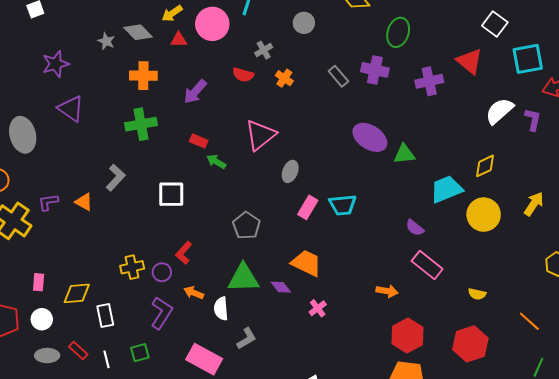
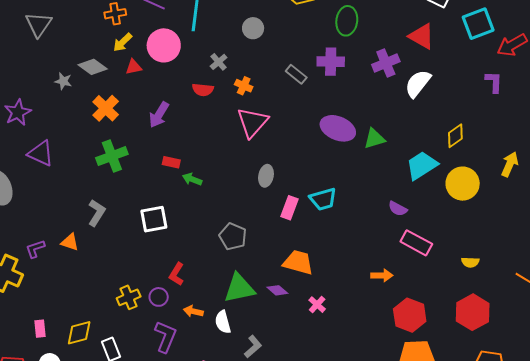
orange cross: (143, 76) -> (106, 108), turned -36
white semicircle: (499, 111) -> (418, 84), moved
pink triangle: (260, 135) -> (252, 122), moved

